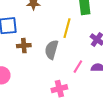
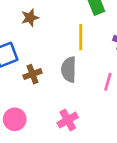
pink cross: (59, 89) -> (68, 120), moved

